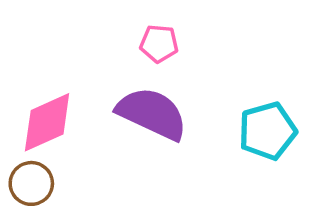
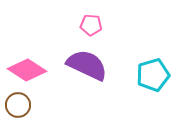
pink diamond: (47, 122) -> (27, 70), turned 57

